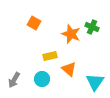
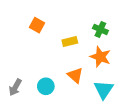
orange star: (71, 34) -> (100, 57), moved
yellow rectangle: (50, 56) -> (70, 41), moved

